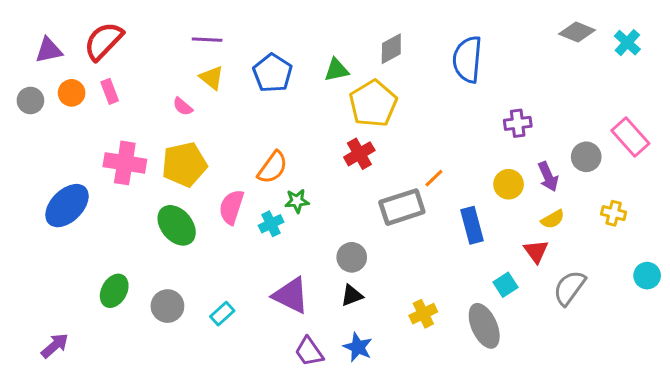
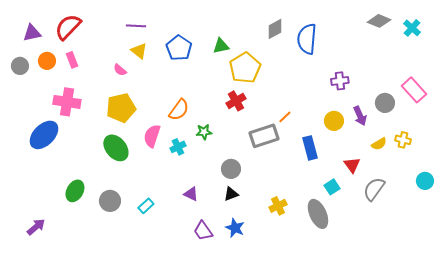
gray diamond: (391, 49) -> (275, 29), moved
pink cross: (125, 163) -> (67, 102), moved
green star: (297, 201) -> (204, 132), moved
yellow semicircle: (553, 219) -> (379, 144), moved
purple triangle: (291, 295) -> (191, 194), size x0.6

